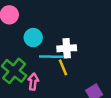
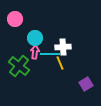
pink arrow: (33, 82) -> (35, 52), moved

